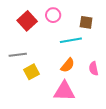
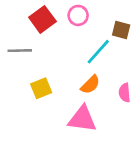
cyan line: (71, 40) -> (98, 52), turned -45
gray line: (18, 55) -> (20, 51), moved

